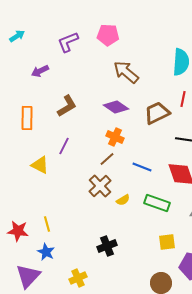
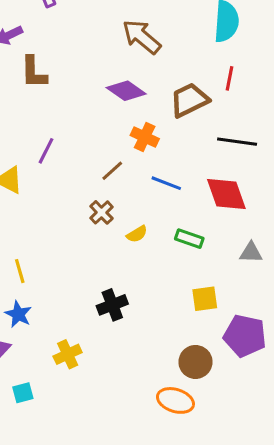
brown L-shape: (67, 106) -> (34, 72), moved, turned 120
orange cross: (115, 137) -> (145, 137), moved
brown cross: (100, 186) -> (101, 212), size x0.7
green rectangle: (157, 203) -> (189, 239), size x0.7

